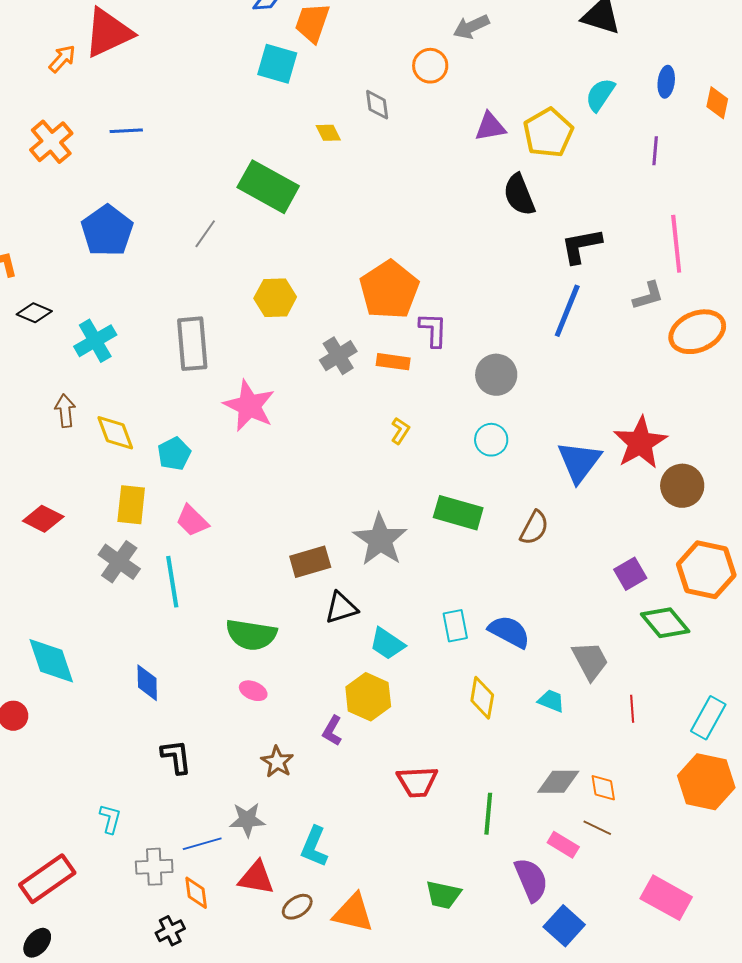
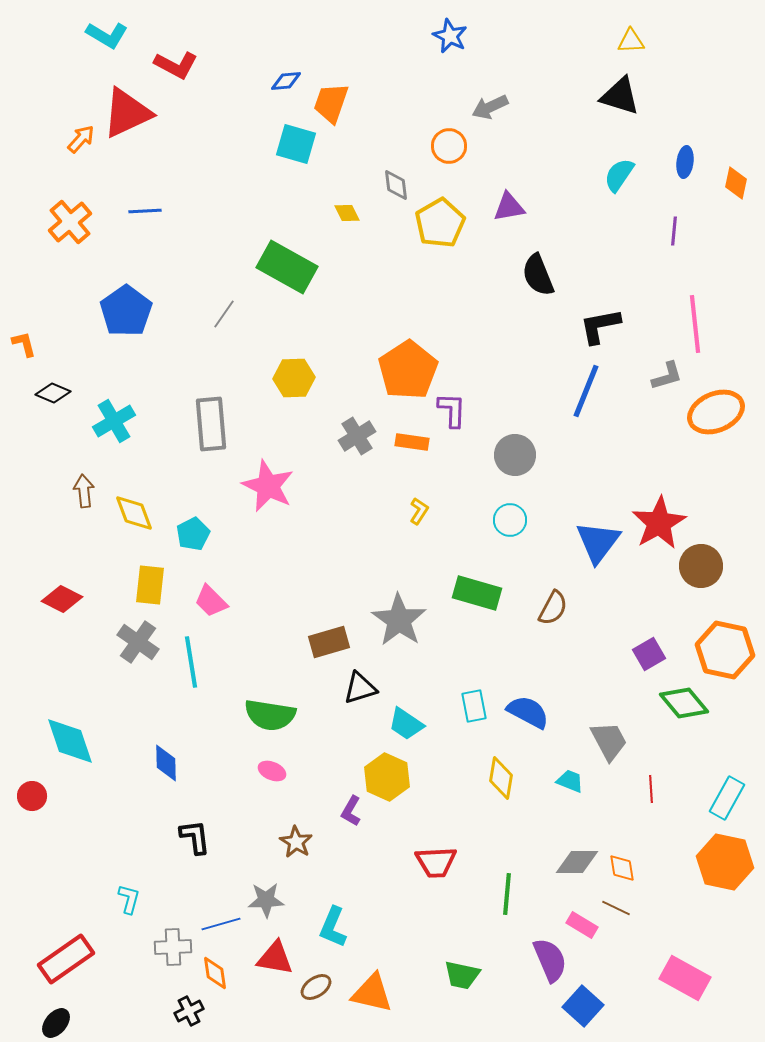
yellow pentagon: (548, 133) -> (440, 223), moved

